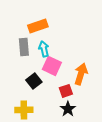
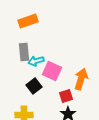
orange rectangle: (38, 26) -> (28, 21), moved
cyan arrow: (44, 49) -> (36, 61), moved, turned -91

